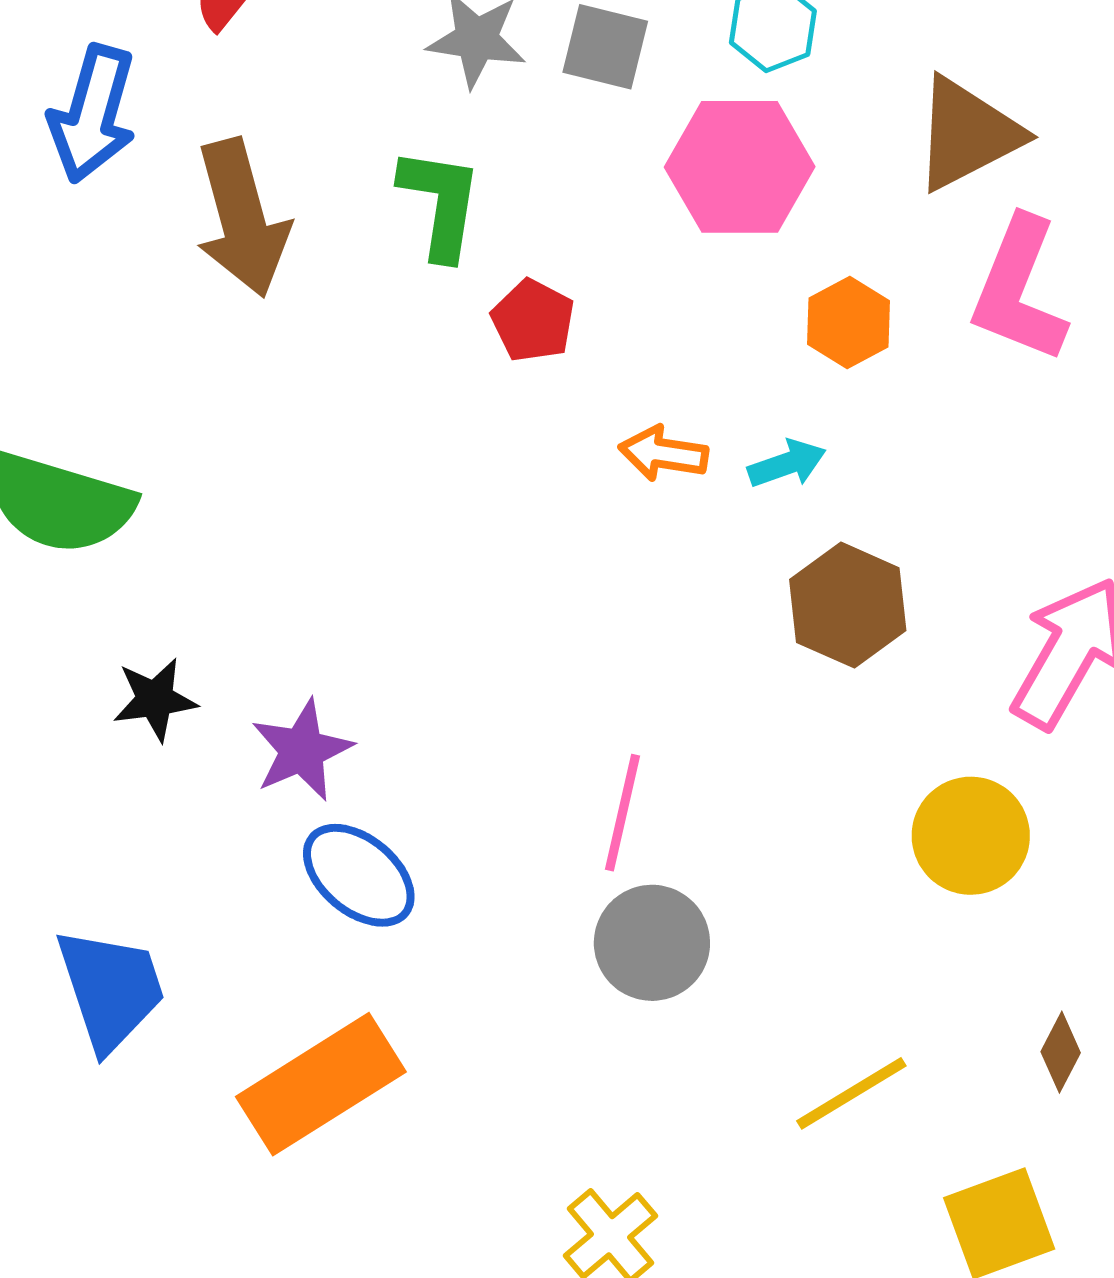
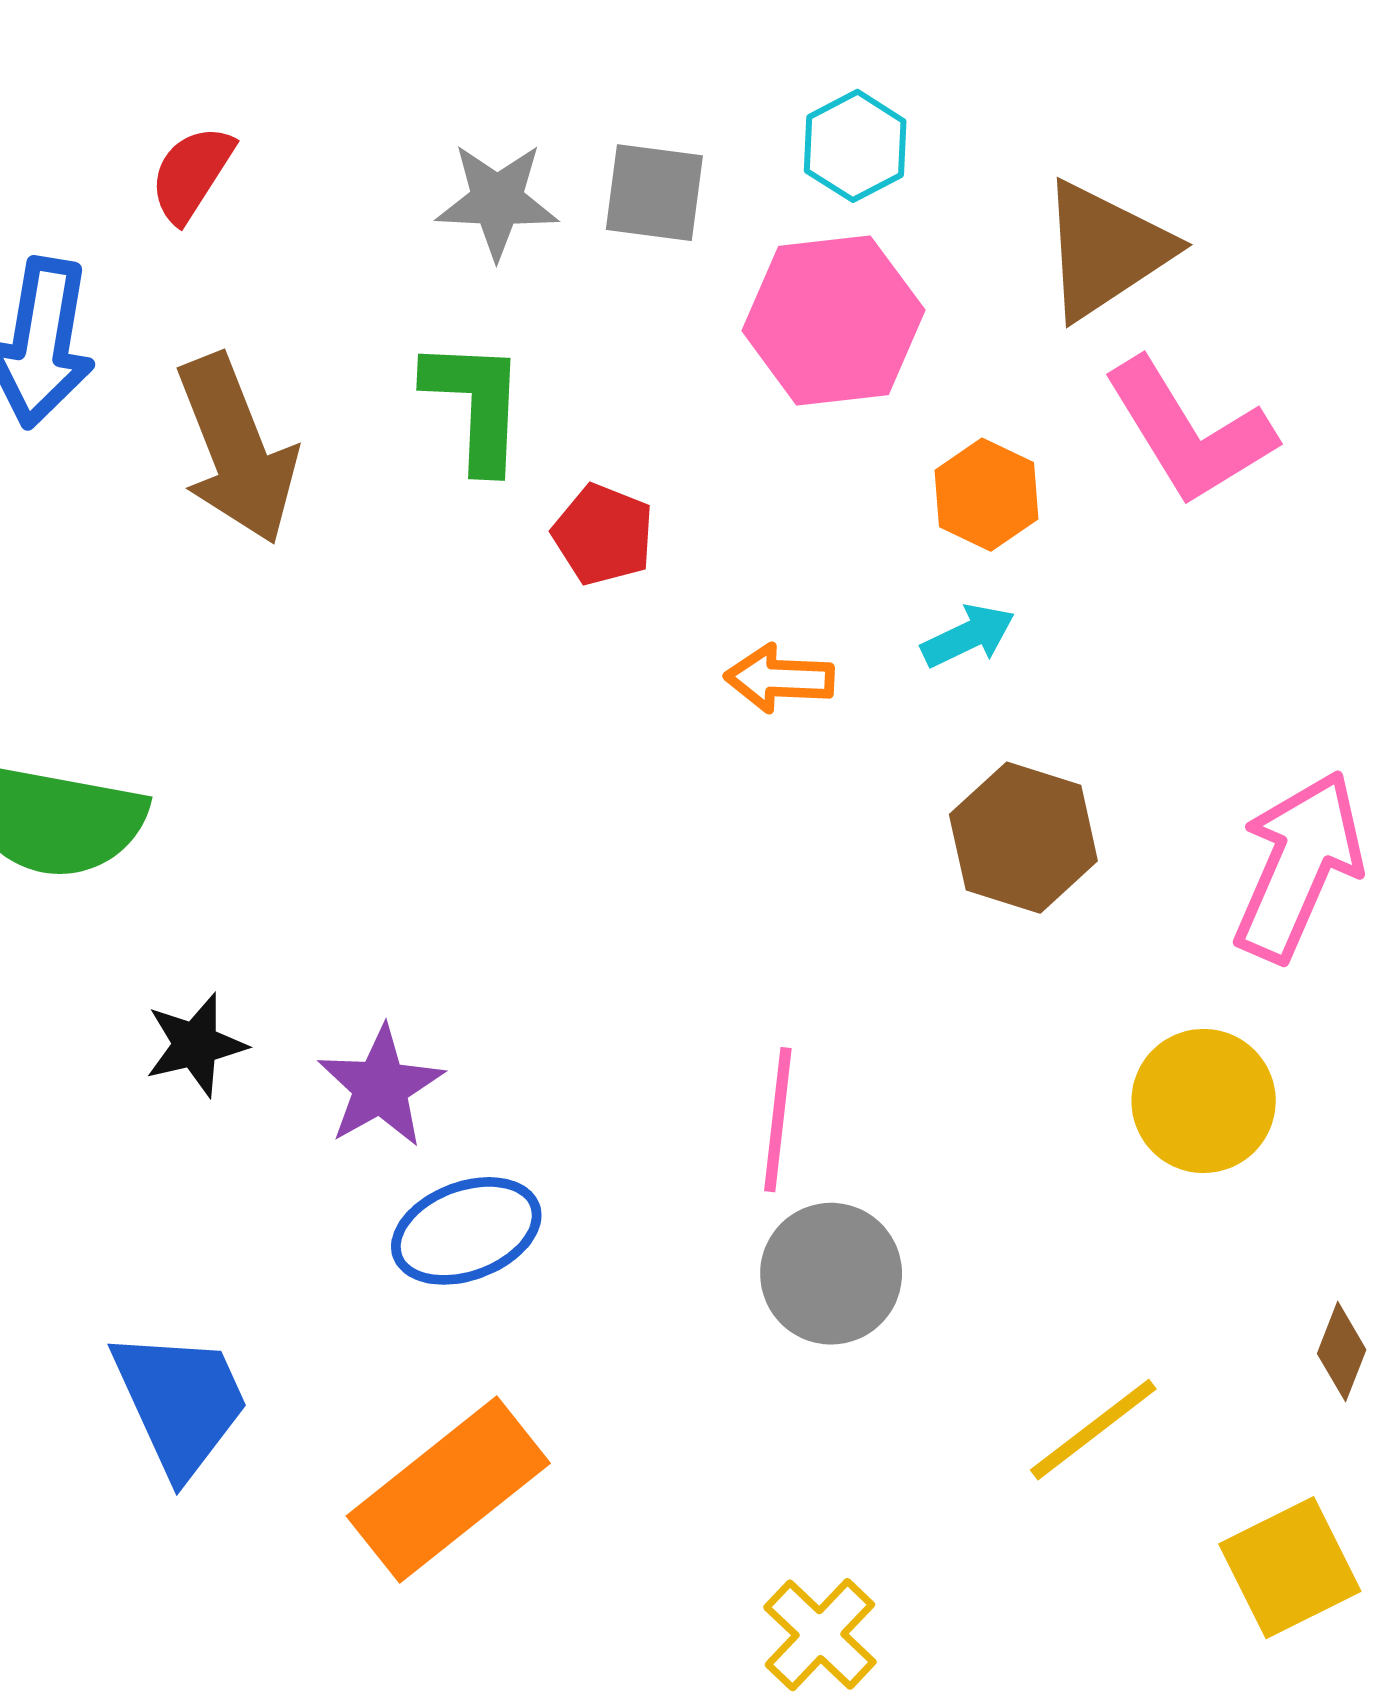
pink L-shape: (1019, 290) -> (1189, 432), turned -47
cyan arrow: (787, 464) -> (968, 636), moved
blue ellipse: (359, 875) -> (466, 1231), turned -54

